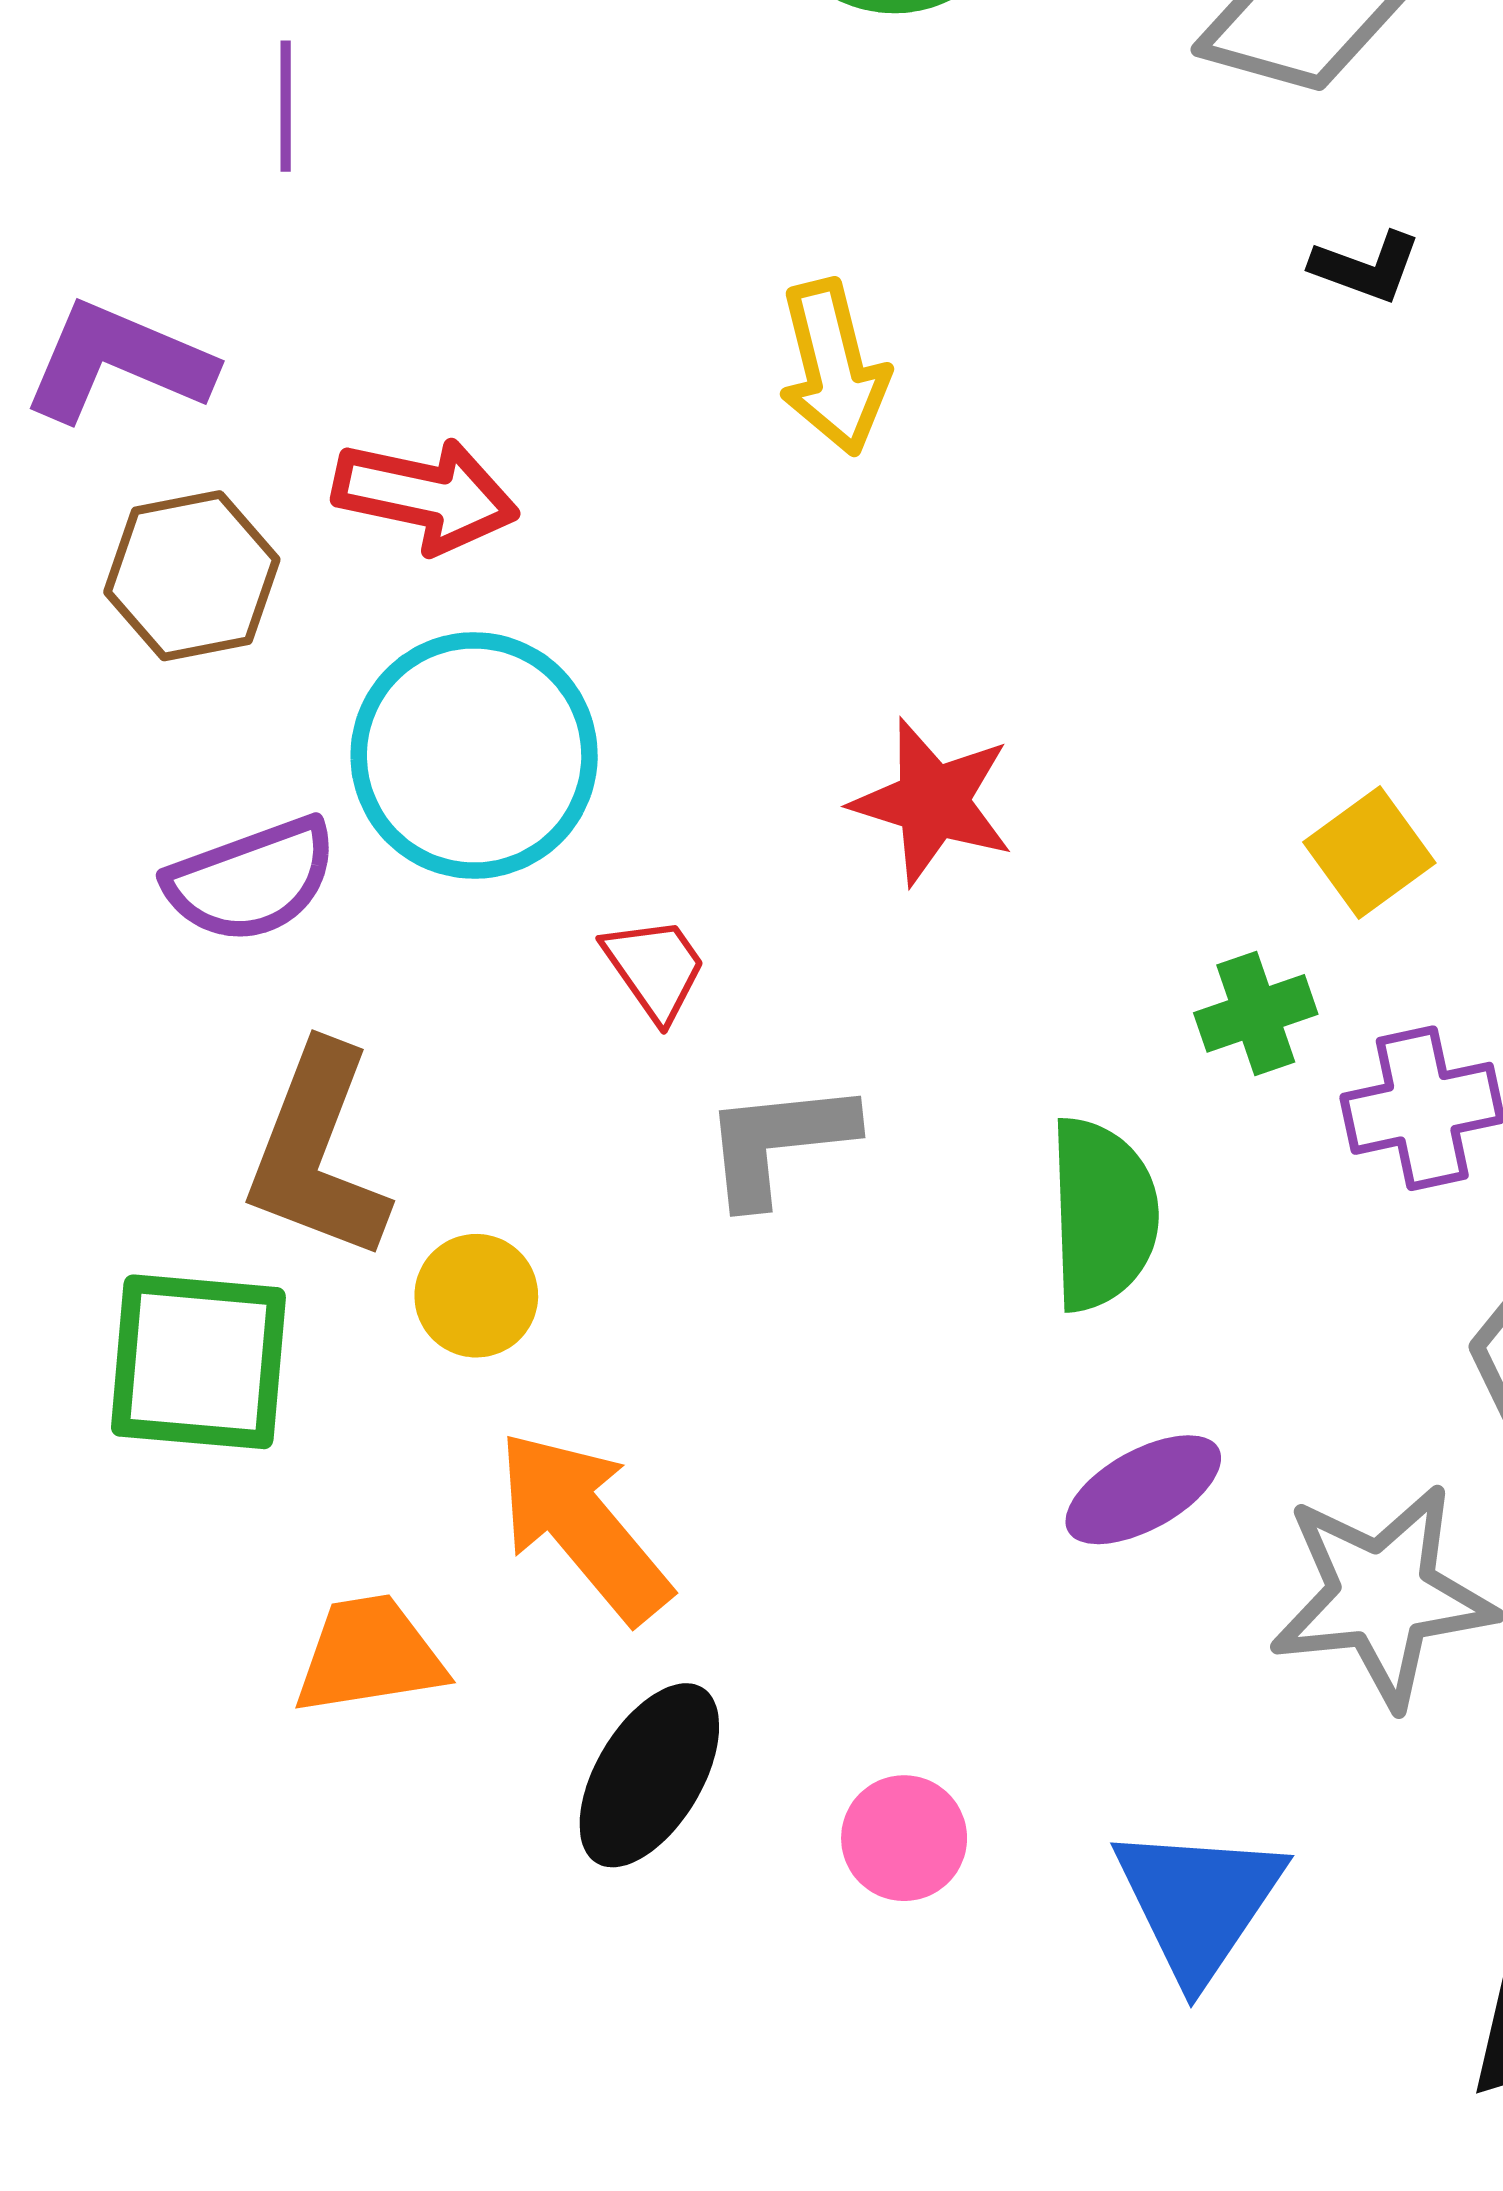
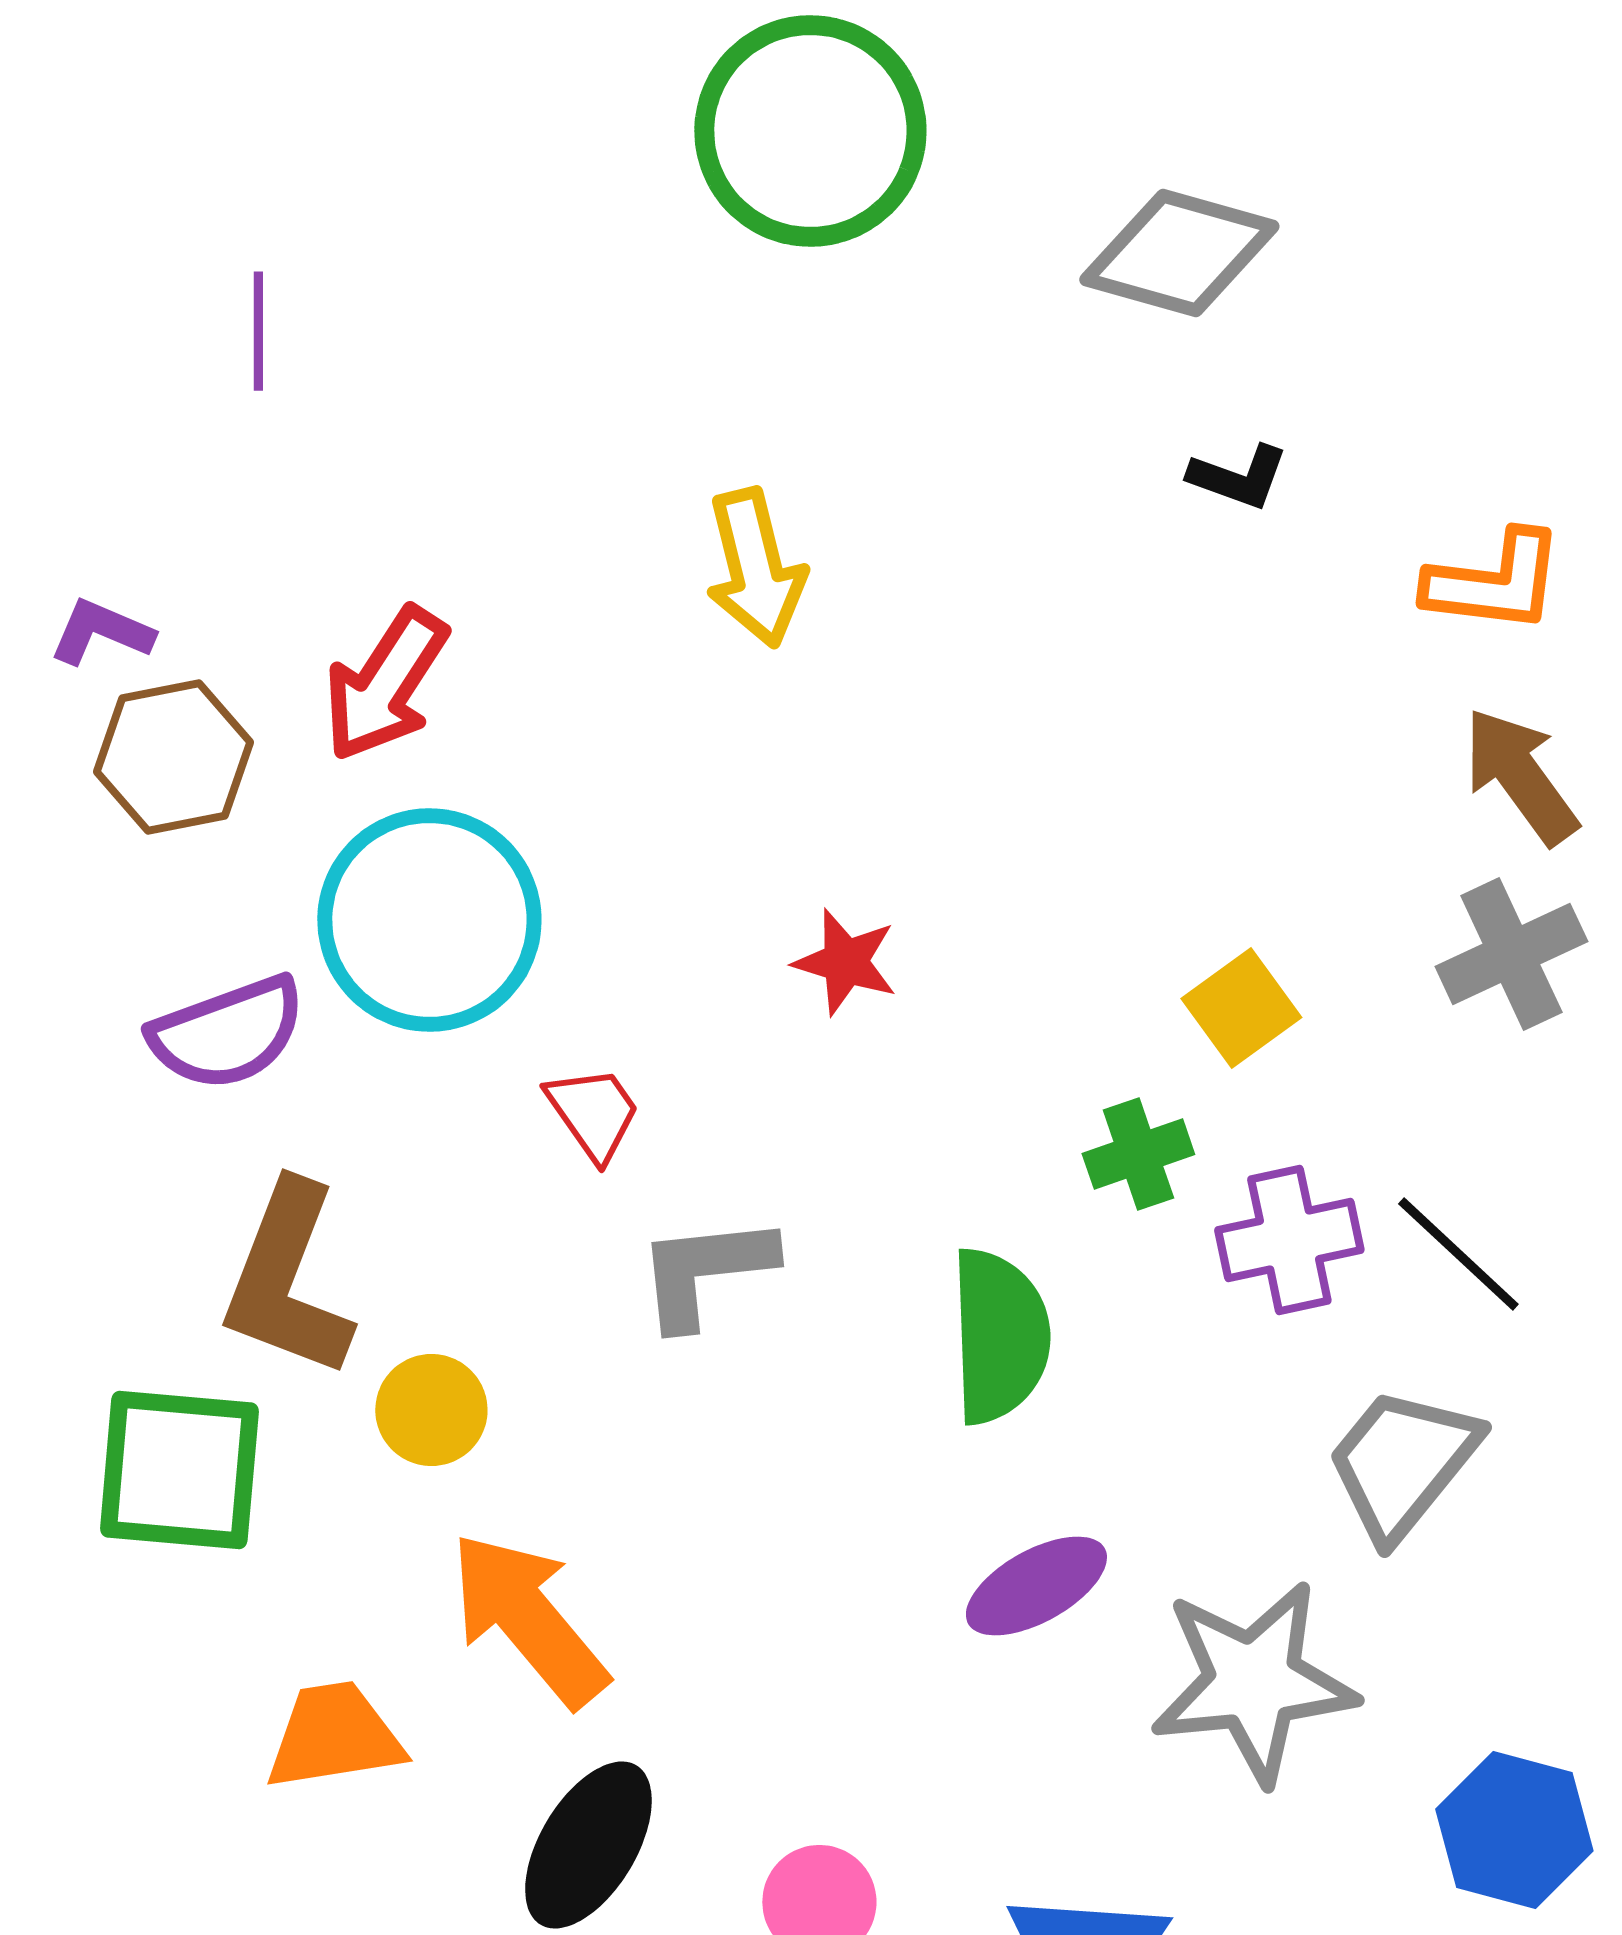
purple L-shape: (118, 362) -> (101, 632), moved, size x0.6
red arrow: (426, 495) -> (385, 684), turned 111
red star: (933, 802) -> (845, 962), size x0.7

